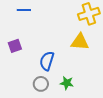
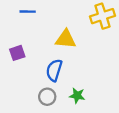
yellow triangle: (80, 42) -> (66, 39), moved

